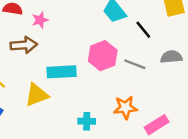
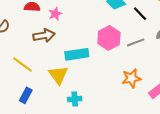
gray line: (135, 64) -> (136, 42), turned -36
yellow triangle: (37, 95) -> (58, 75), turned -40
cyan cross: (87, 121) -> (75, 99), moved

